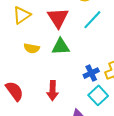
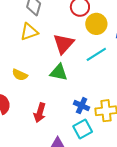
yellow semicircle: (32, 48) -> (20, 75), moved
blue cross: (91, 73) -> (82, 106), turned 35

